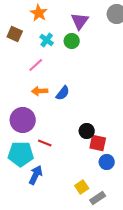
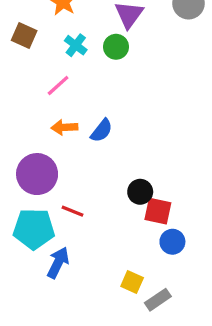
yellow square: (82, 187) -> (132, 282), turned -32

